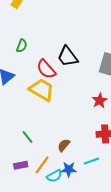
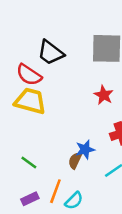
blue star: (69, 169) -> (85, 149), moved

